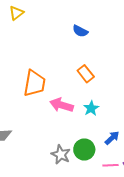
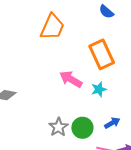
orange rectangle: (86, 74) -> (102, 54), size x1.6
orange trapezoid: (34, 83) -> (52, 27), moved

